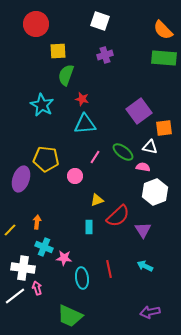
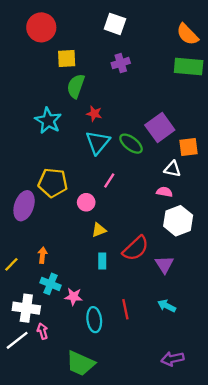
cyan triangle: (85, 124) -> (98, 142), turned -45
green ellipse: (123, 152) -> (131, 144), moved
yellow triangle: (97, 200) -> (99, 230), moved

